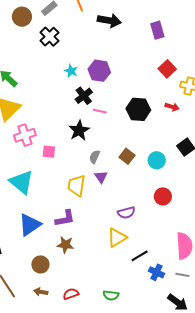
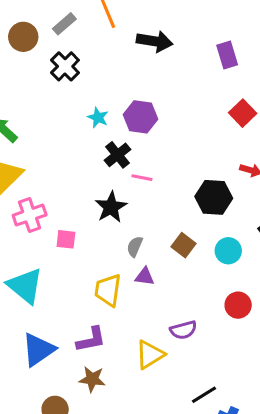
black hexagon: (138, 109) -> (214, 197), moved
purple triangle: (101, 177) -> (145, 277), turned -48
yellow triangle: (117, 238) -> (150, 355), moved

